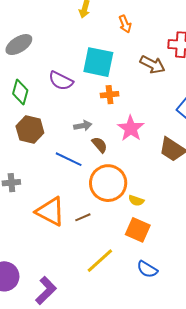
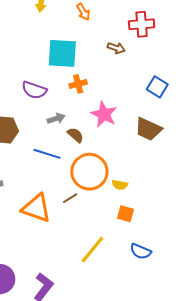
brown arrow: (152, 64) -> (116, 48), size x0.7
purple semicircle: (61, 81) -> (34, 90), moved
brown line: (83, 217) -> (70, 198), moved
orange square: (138, 230) -> (126, 214), size x0.7

